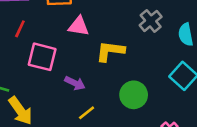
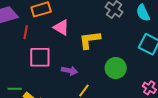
pink triangle: (79, 26) -> (61, 27), turned 36
red line: (20, 29) -> (26, 32), moved

